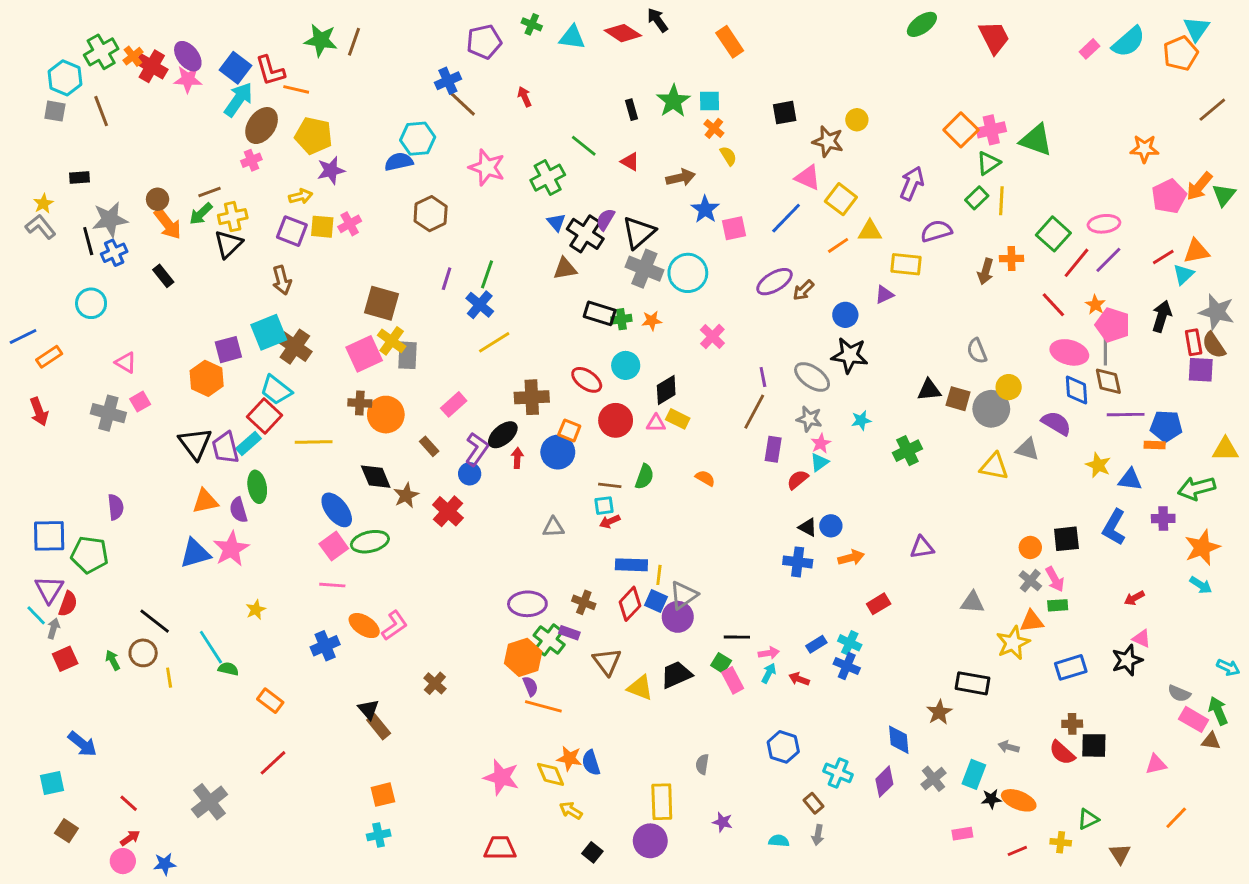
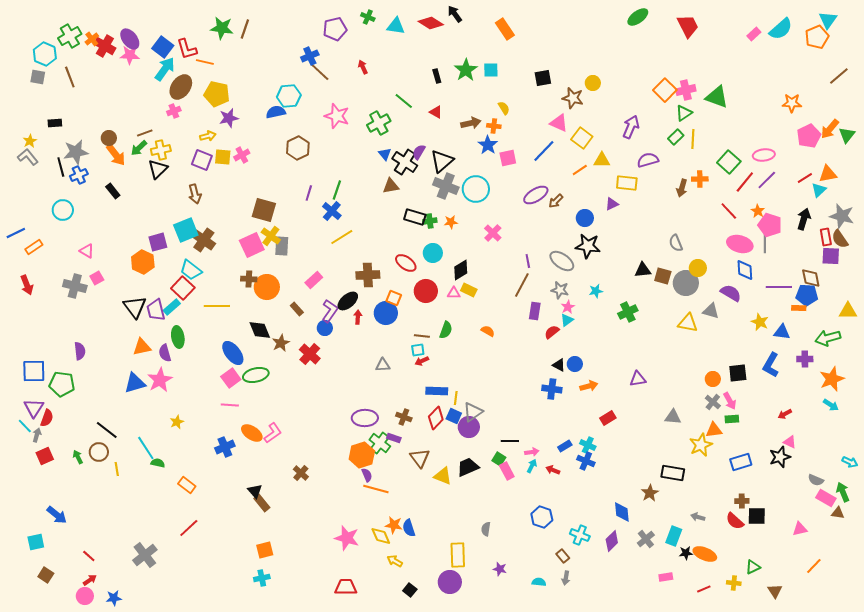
orange cross: (714, 128) -> (494, 126), moved, turned -32
brown diamond: (1108, 381) -> (811, 278), moved

